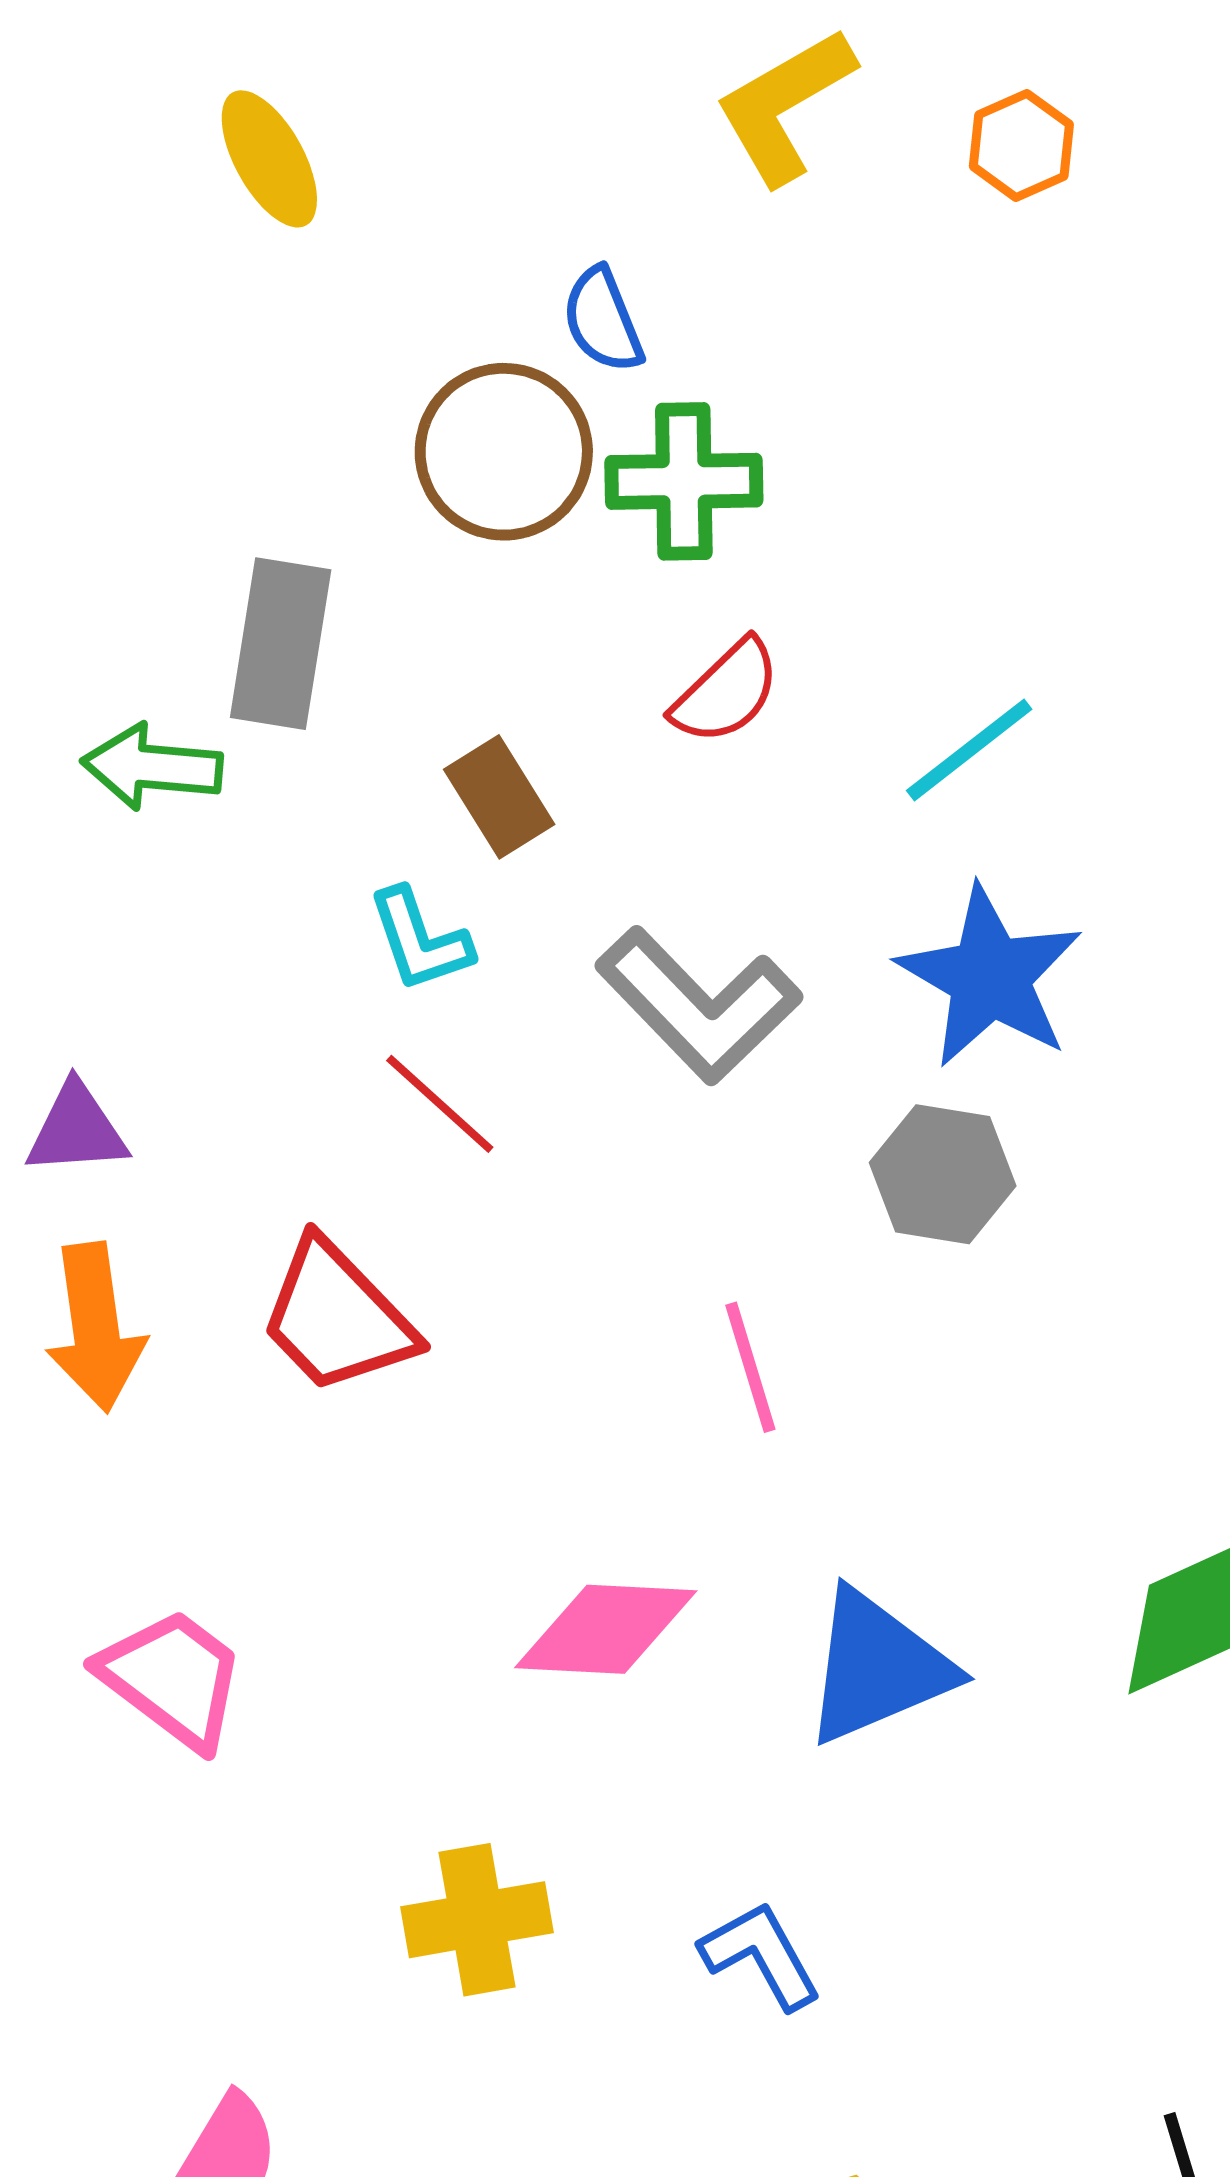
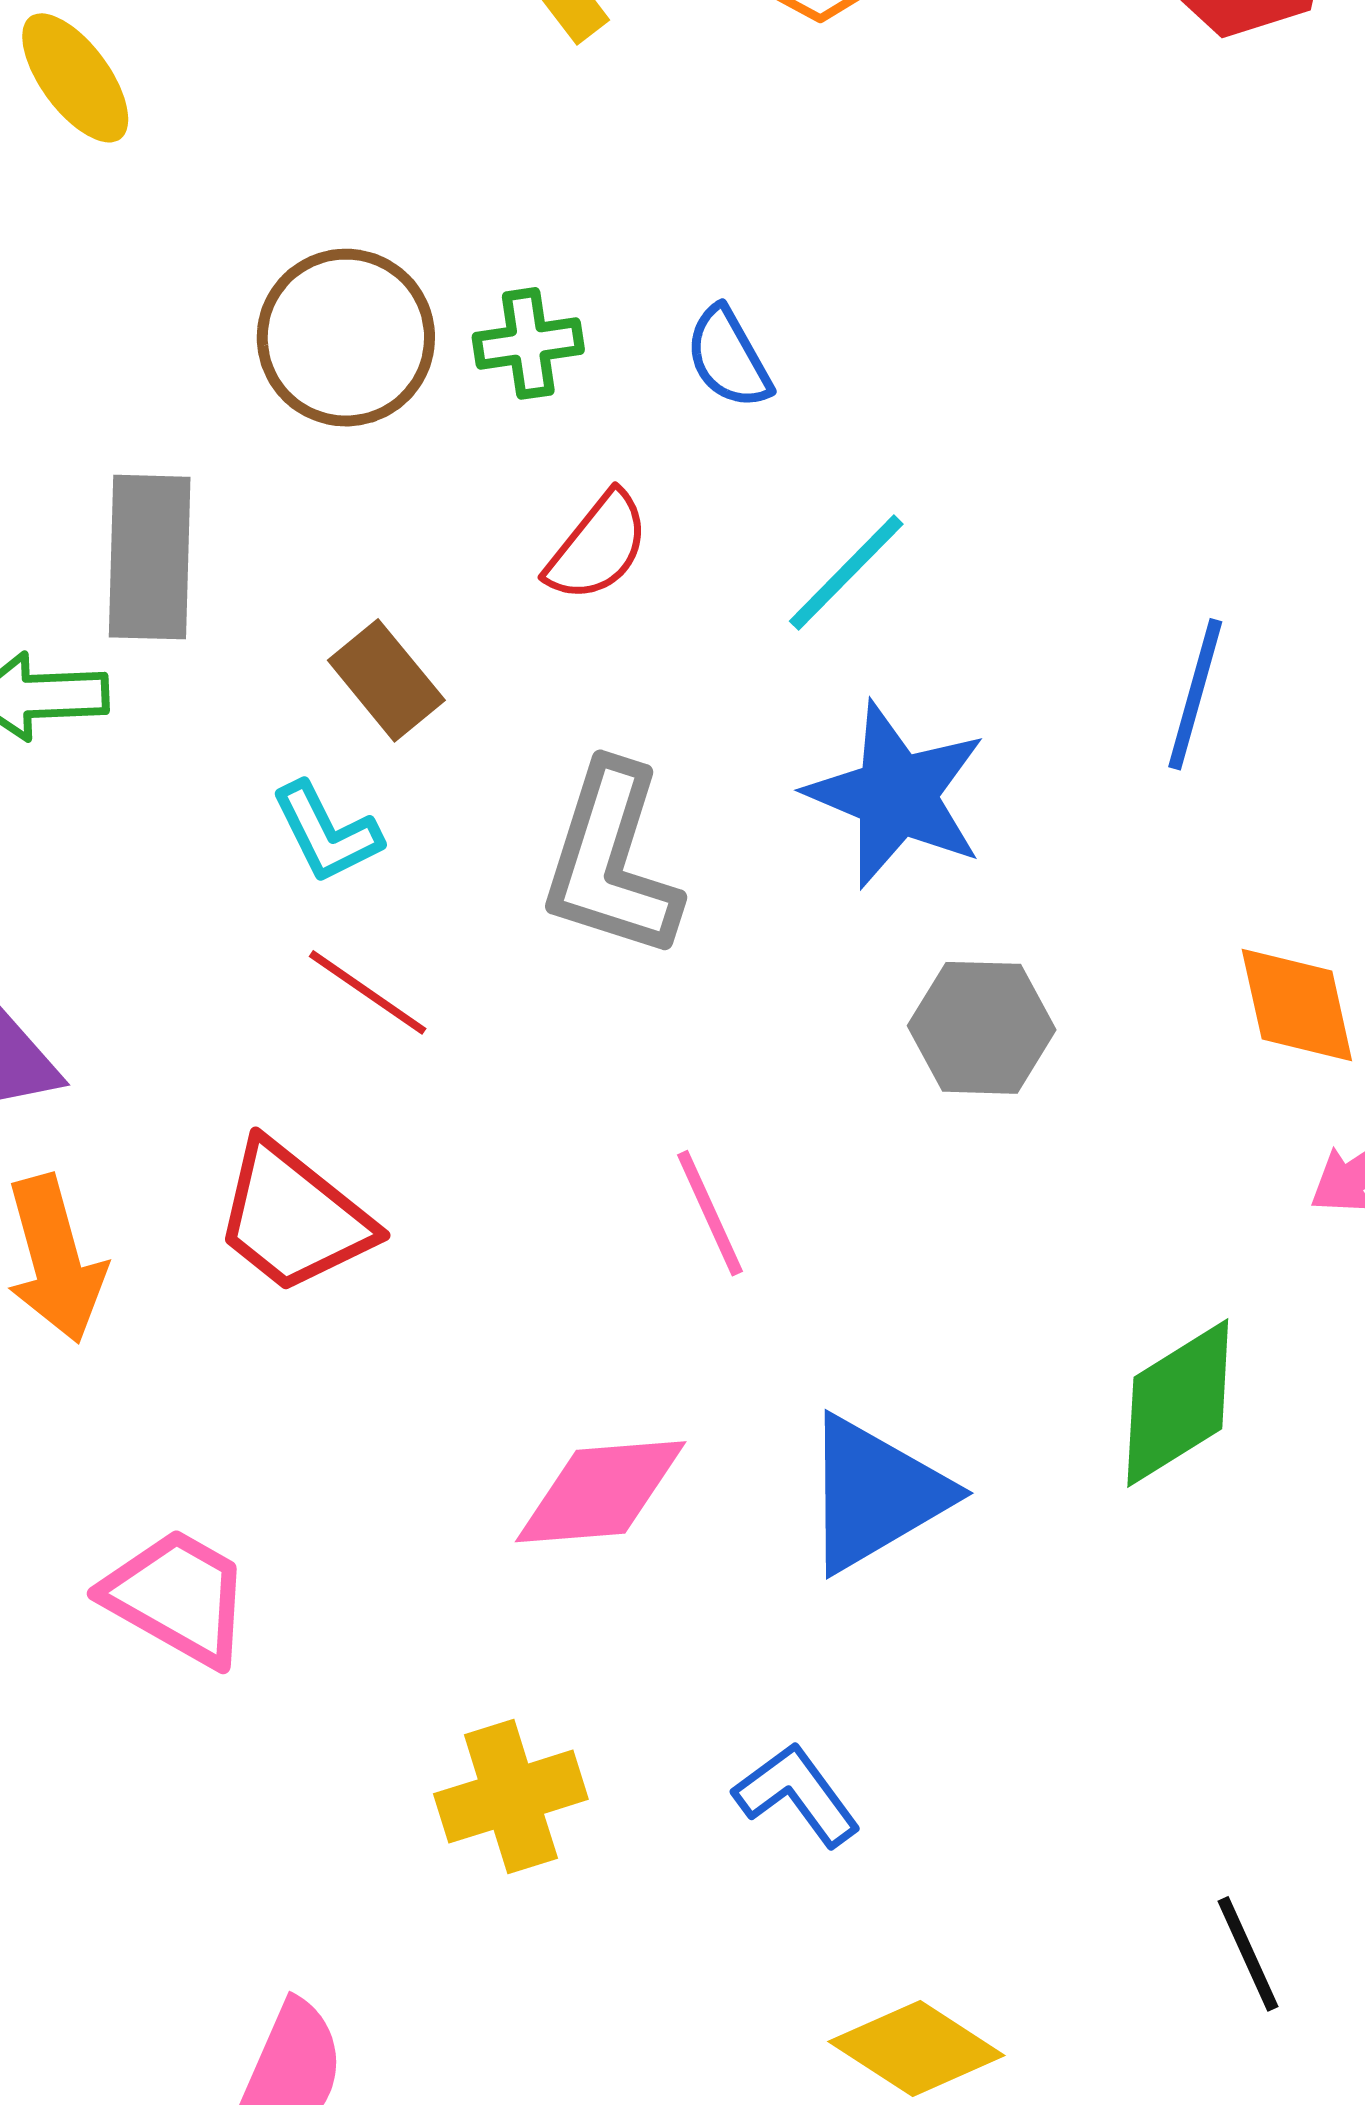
blue semicircle: (603, 320) -> (728, 358), moved
green cross: (684, 481) -> (528, 343), size x0.7
gray L-shape: (699, 1005) -> (611, 861), turned 69
gray hexagon: (943, 1174) -> (982, 1028), moved

